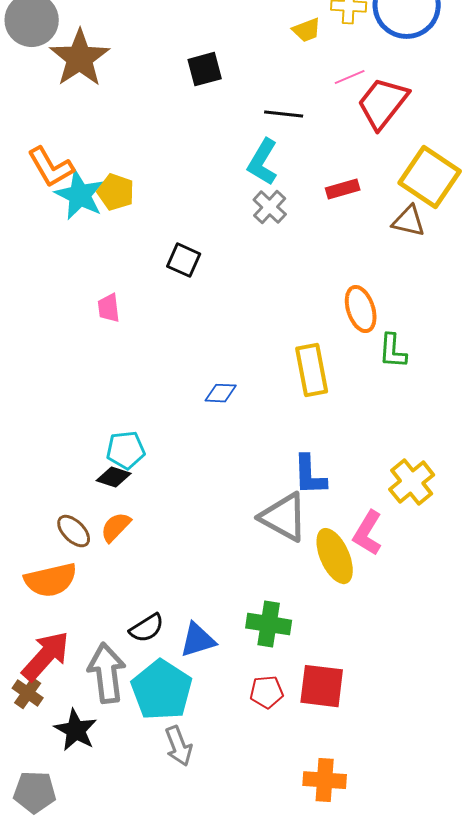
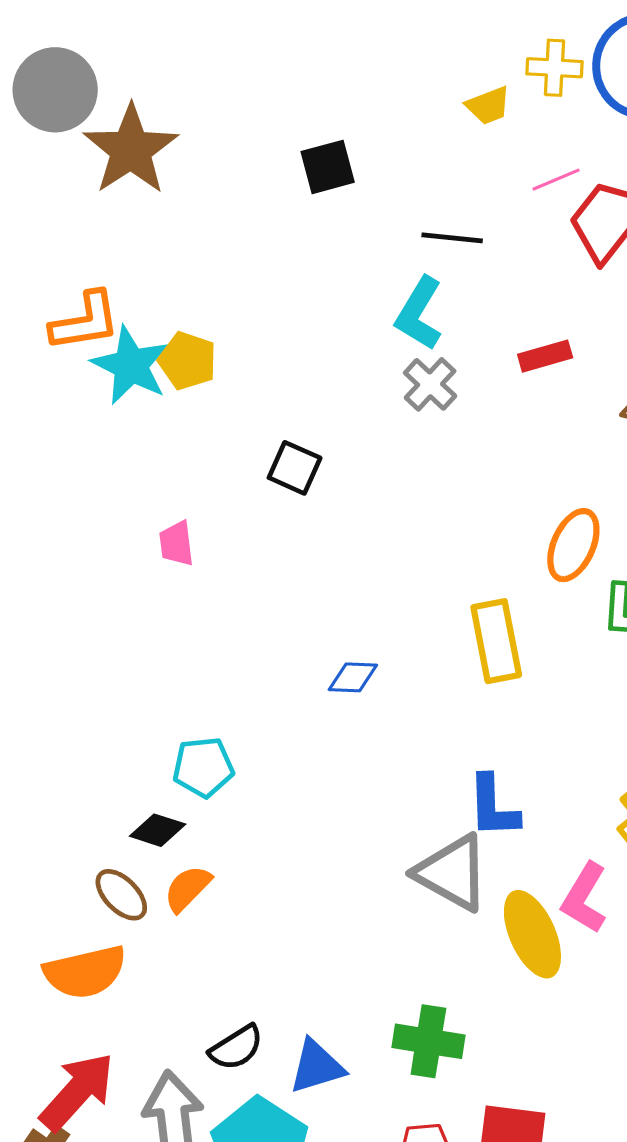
orange L-shape: (51, 167) -> (85, 321), turned -69
orange ellipse: (361, 309) -> (573, 545), turned 42
black diamond: (114, 477) -> (158, 830), moved

